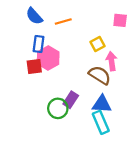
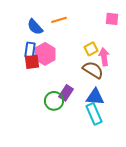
blue semicircle: (34, 16) -> (35, 27), moved
blue rectangle: (39, 44) -> (30, 50), moved
yellow square: (98, 44) -> (91, 49), moved

